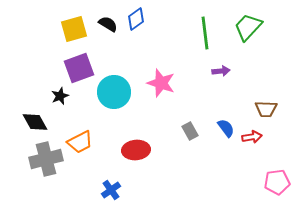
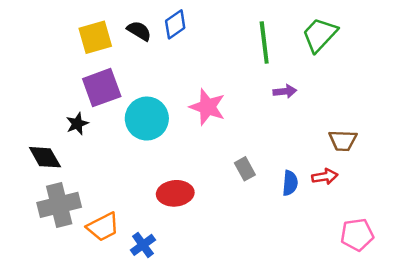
blue semicircle: (226, 128) -> (290, 183), moved, turned 42
orange trapezoid: (80, 142) -> (103, 227), moved

